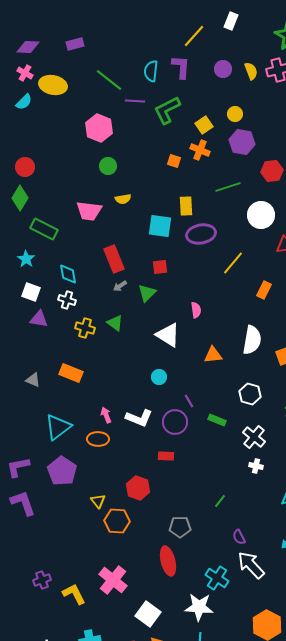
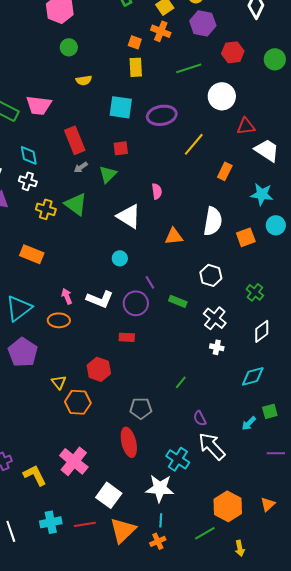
yellow rectangle: (186, 206) -> (136, 67), moved
pink trapezoid: (89, 211) -> (39, 105), moved
green triangle: (115, 323) -> (76, 204), size x1.4

